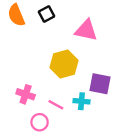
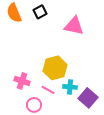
yellow hexagon: (64, 64) -> (55, 68), moved
purple square: (100, 84) -> (88, 98), moved, turned 30

